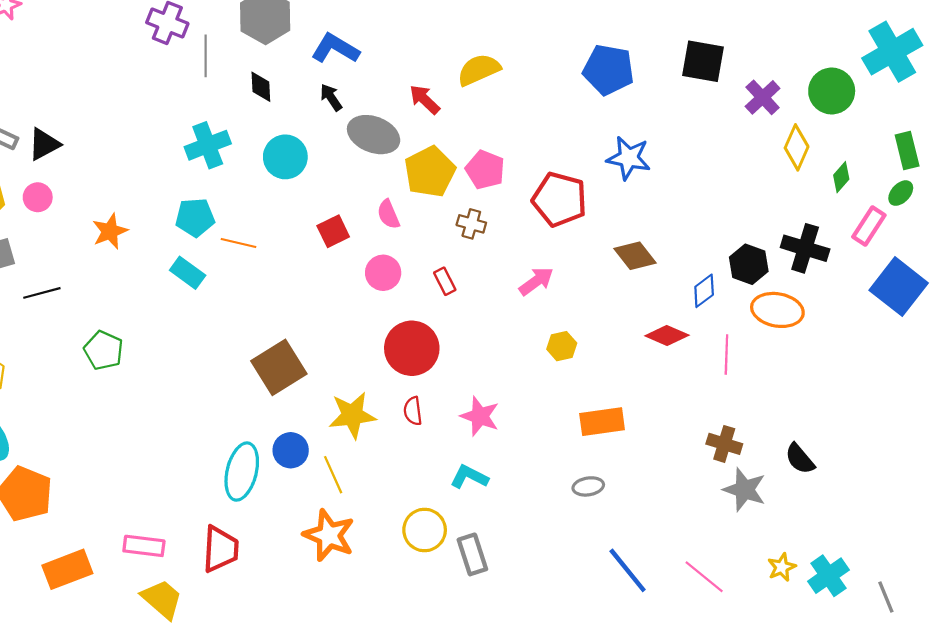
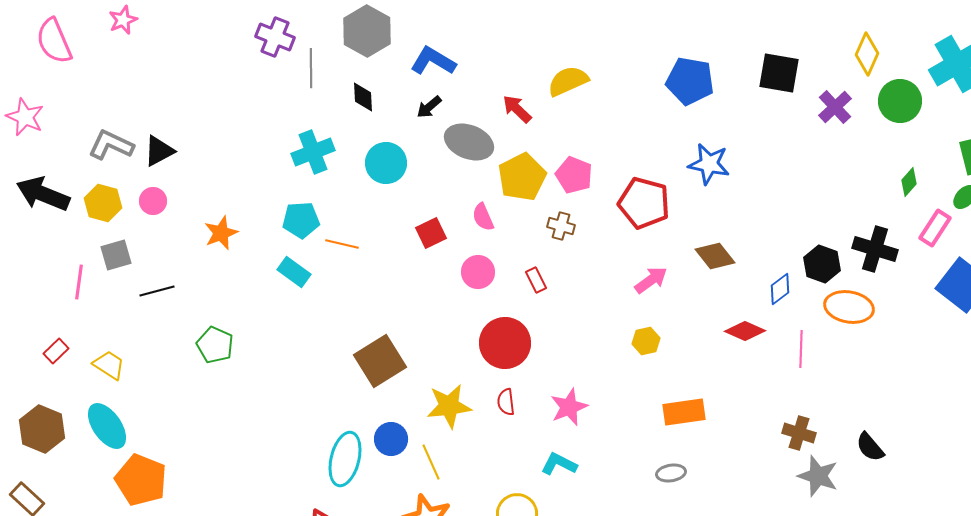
black arrow: (331, 97) -> (429, 107), turned -96
yellow diamond: (797, 147) -> (867, 54), moved
pink arrow: (536, 281) -> (651, 280), moved
pink star: (480, 416) -> (569, 407), turned 30

